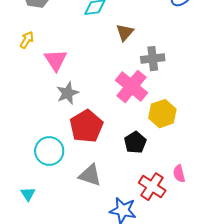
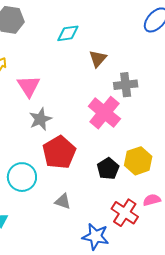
yellow hexagon: (162, 114) -> (138, 161), moved
pink semicircle: (179, 174) -> (152, 200), turned 90
gray triangle: (90, 175) -> (63, 201), size x0.7

